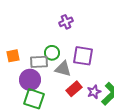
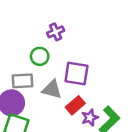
green circle: (52, 53) -> (40, 56), moved
red rectangle: (74, 89) -> (75, 105), moved

